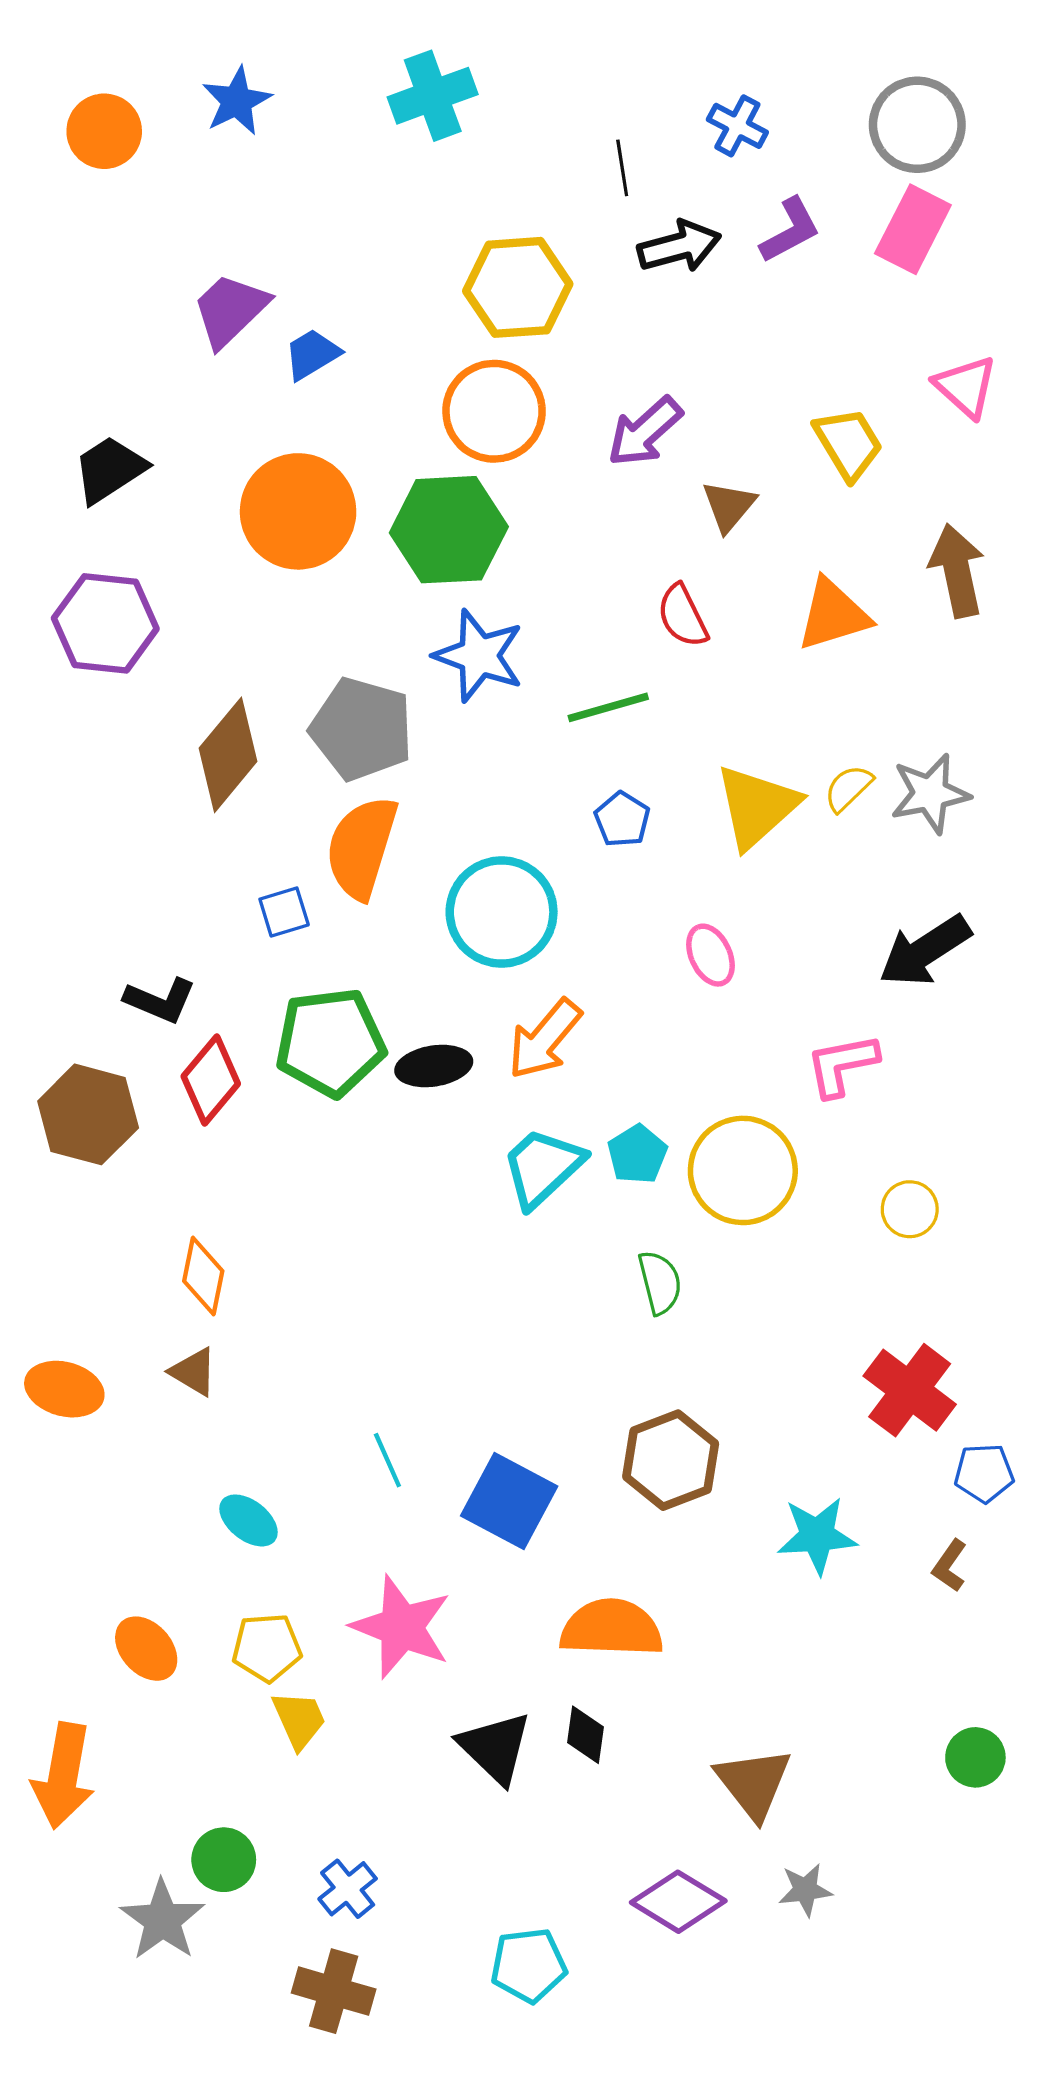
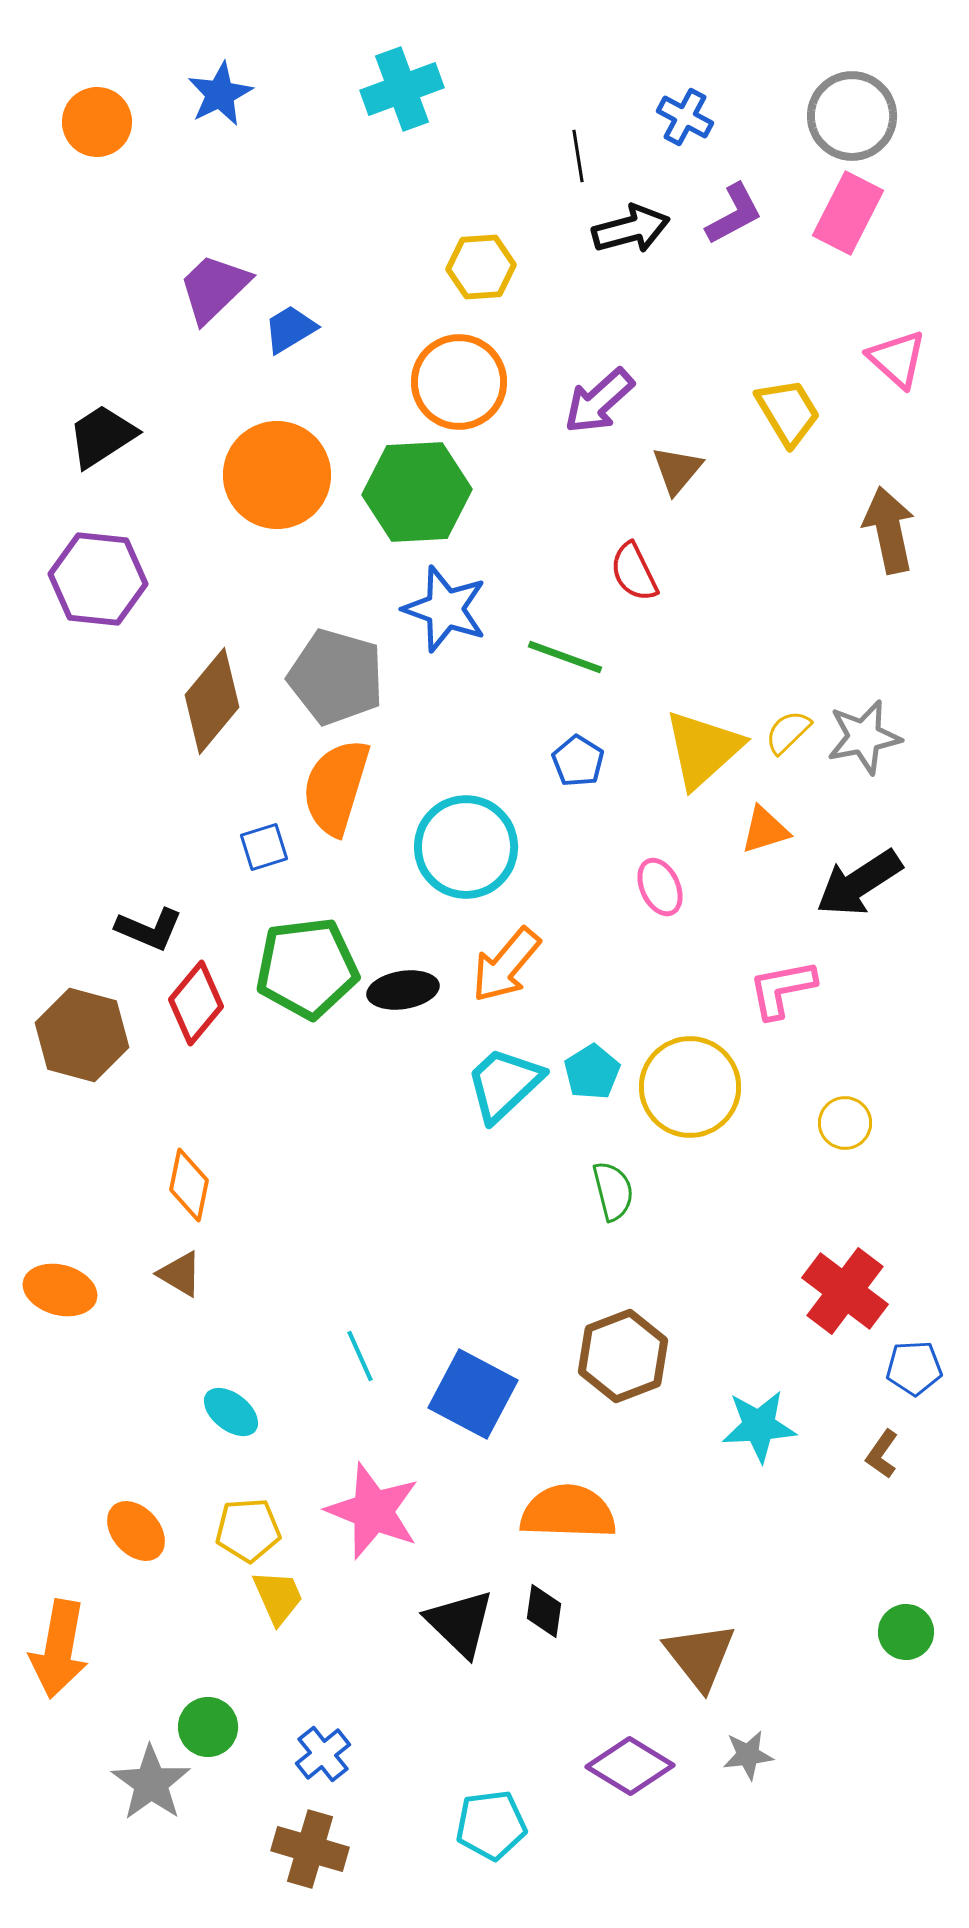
yellow hexagon: (518, 287) -> (481, 267), size x0.7
orange triangle: (833, 615) -> (765, 830), moved, size x0.7
green line: (608, 707) -> (565, 657), turned 36

